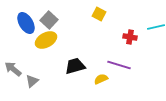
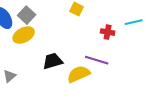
yellow semicircle: (101, 79) -> (79, 74), size x1.6

